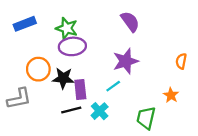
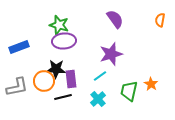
blue rectangle: (25, 24) -> (19, 47), moved
orange semicircle: (181, 61) -> (160, 20), moved
orange circle: (38, 69) -> (44, 81), moved
cyan cross: (100, 111) -> (98, 99), moved
green trapezoid: (146, 118) -> (129, 91), moved

